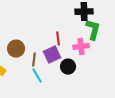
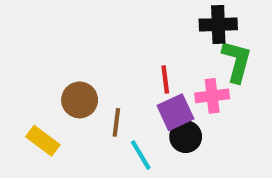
purple square: (52, 55) -> (175, 112), moved
cyan line: (37, 76) -> (141, 155), moved

